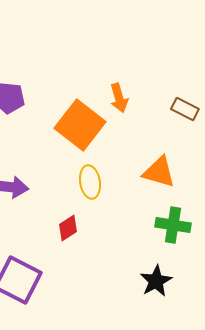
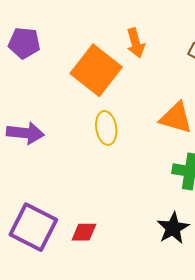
red diamond: (68, 228) -> (84, 232), moved, turned 32

